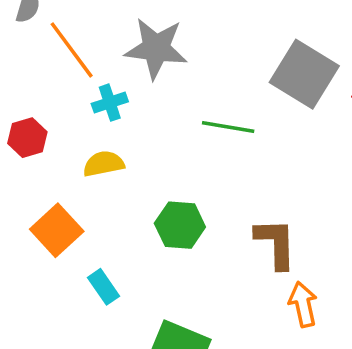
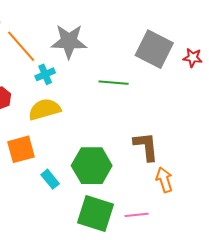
yellow semicircle: (104, 164) -> (45, 109), size x1.4
green hexagon: (180, 225) -> (92, 166), moved, size x1.4
orange square: (57, 230) -> (21, 149), turned 32

